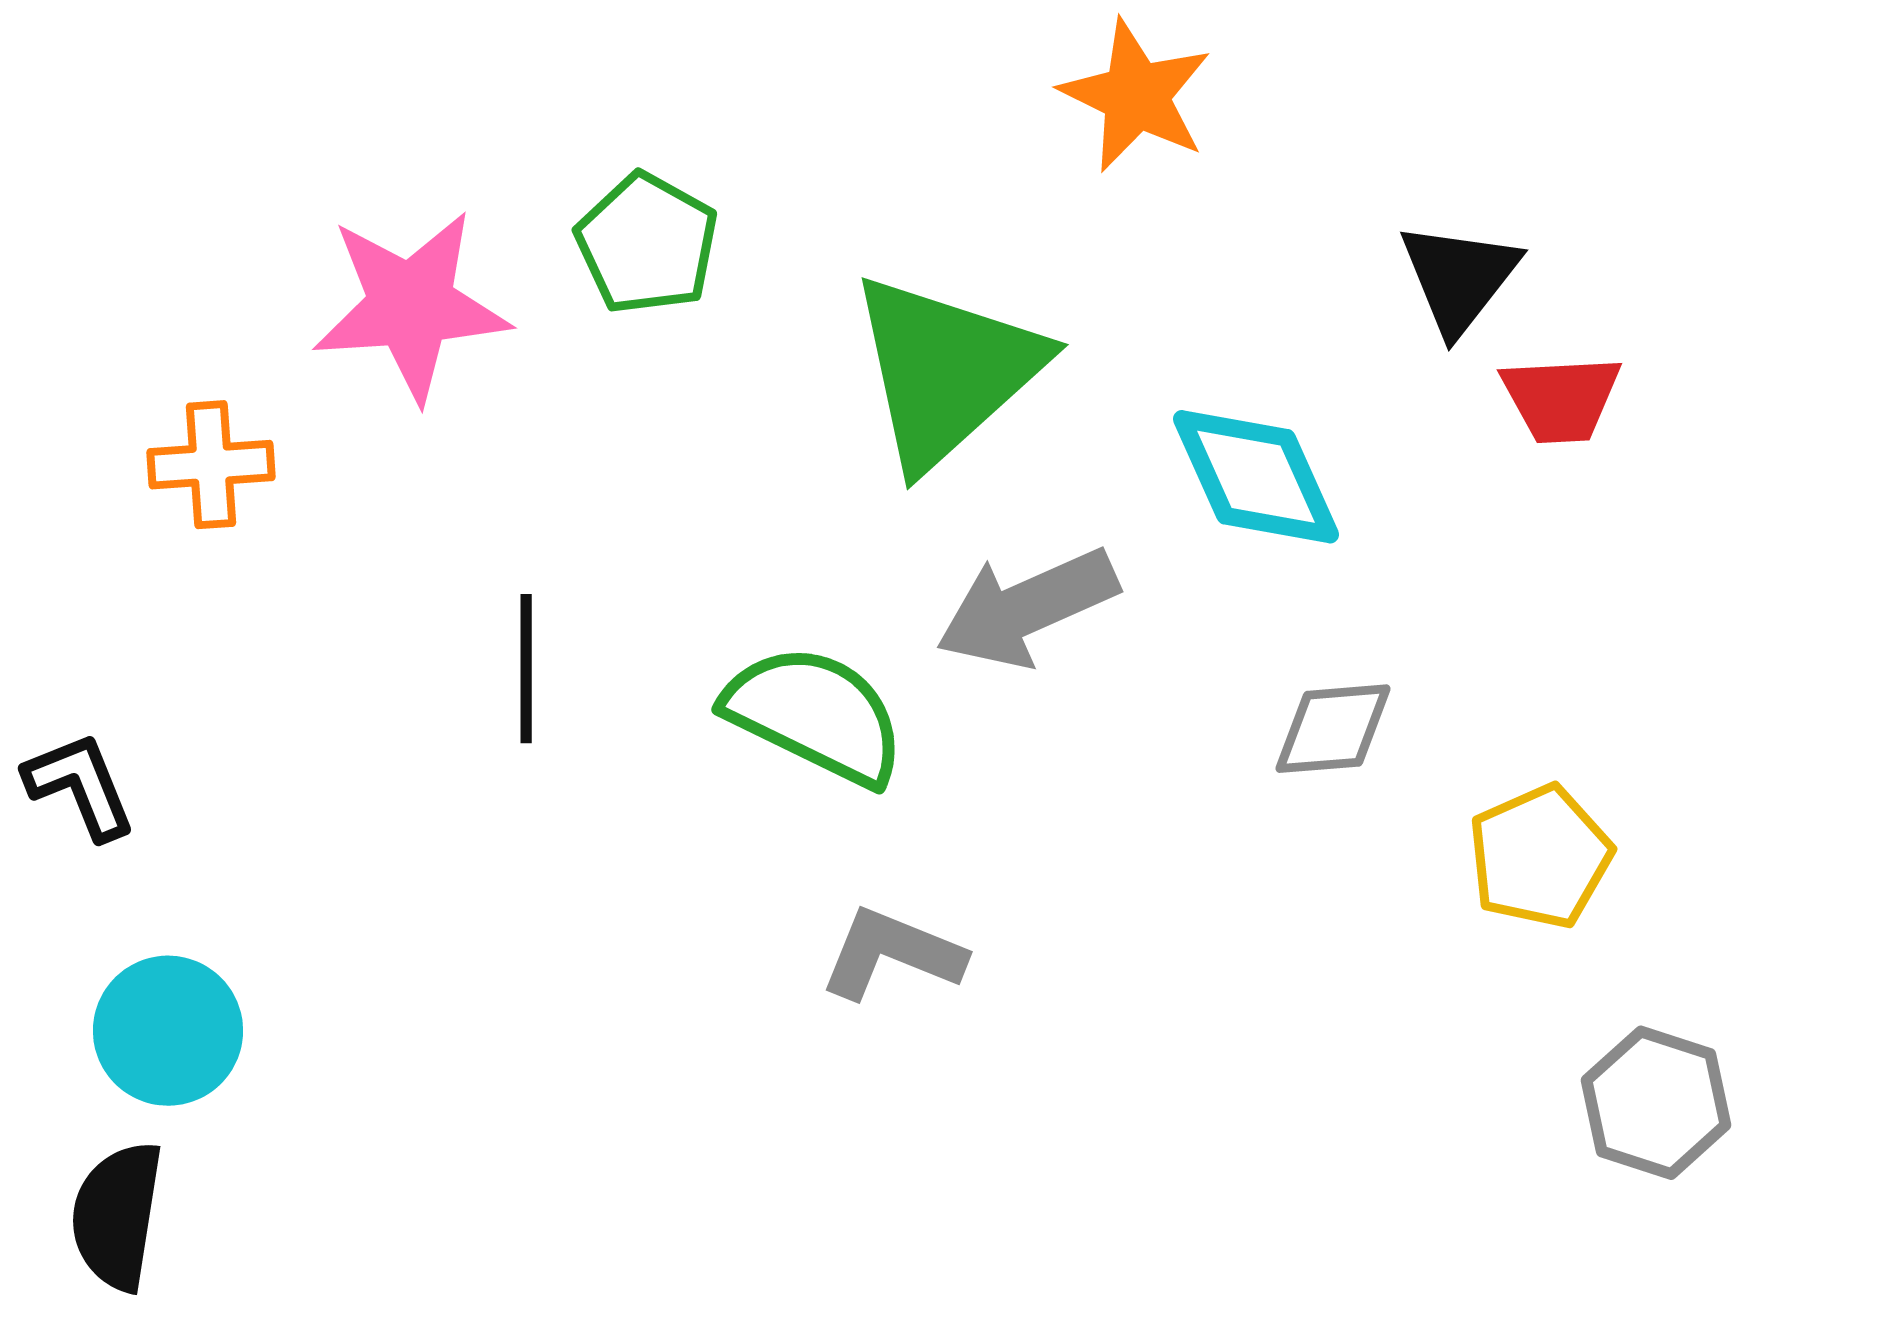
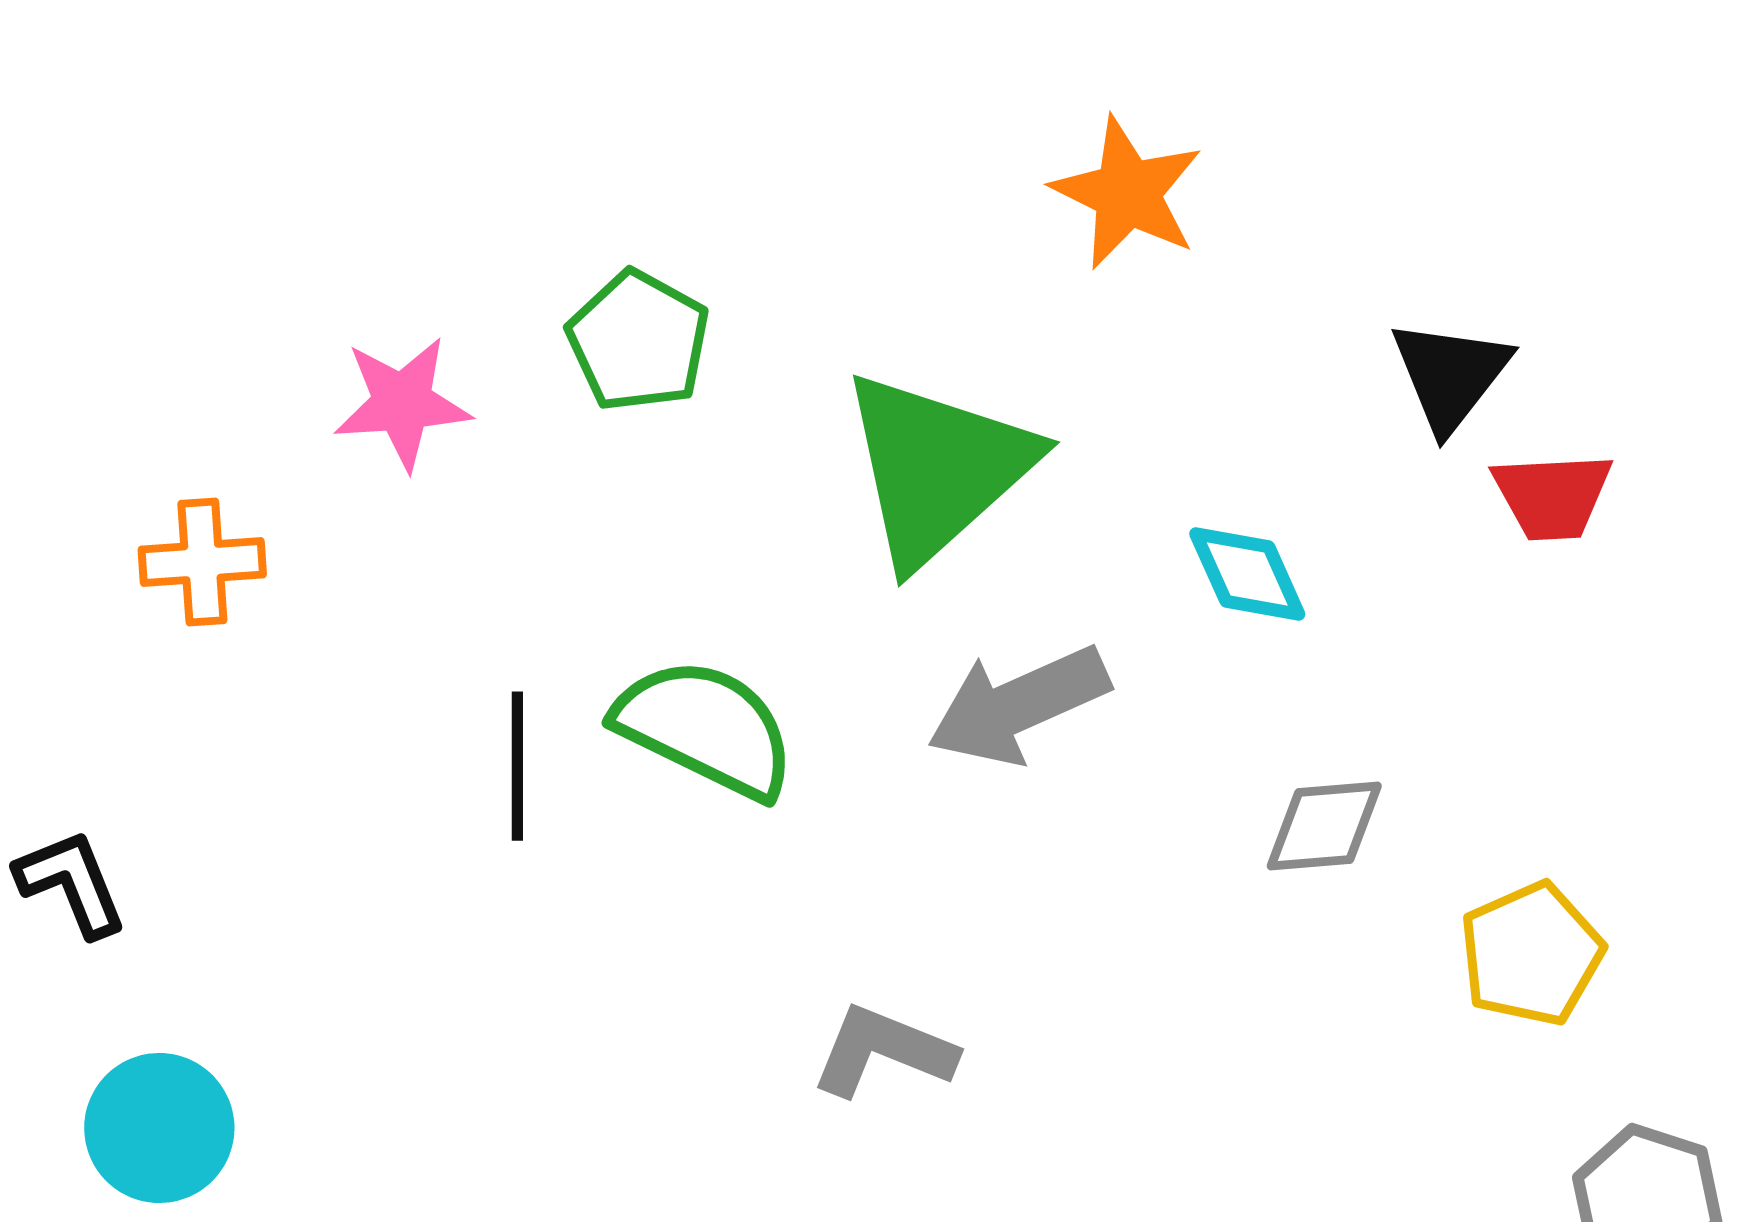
pink star: (411, 306) -> (402, 403), size x0.7
cyan diamond: (1256, 477) -> (1247, 574), size x0.7
green semicircle: (815, 715) -> (705, 728), moved

